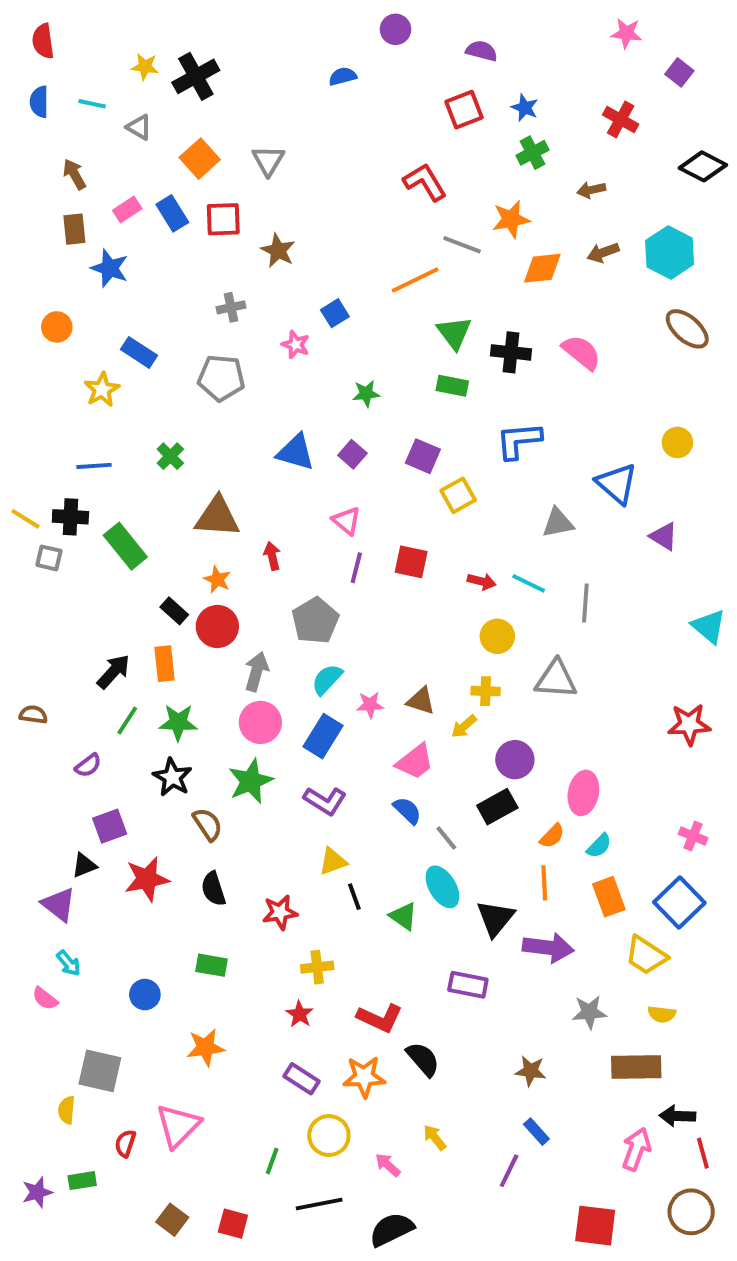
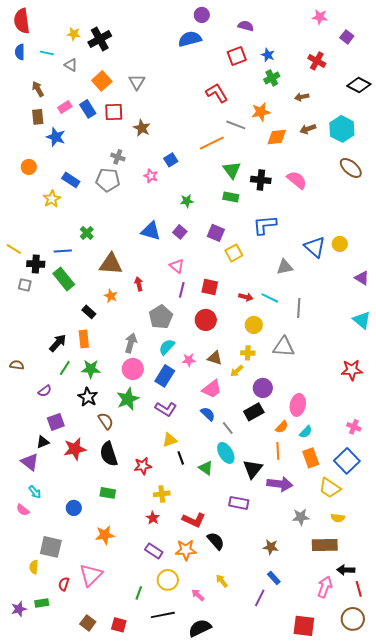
red semicircle: (43, 41) -> (22, 21), size x1.4
blue semicircle: (343, 76) -> (190, 39), moved, size x1.6
gray cross: (231, 307) -> (118, 157), turned 32
gray pentagon: (221, 378) -> (108, 180), moved
yellow circle: (677, 442) -> (340, 244), moved
blue line: (94, 466) -> (63, 251), moved
yellow line: (25, 519) -> (14, 249), moved
purple triangle: (664, 536) -> (362, 278), moved
red circle: (217, 626) -> (206, 320), moved
black semicircle: (213, 889) -> (109, 454), size x1.4

